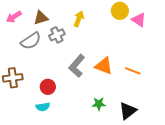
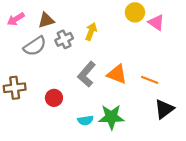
yellow arrow: (79, 19) -> (91, 31), moved
green star: (99, 104) -> (111, 117), size x1.6
cyan semicircle: (43, 107) -> (85, 120), moved
black triangle: (128, 111) -> (164, 109), moved

